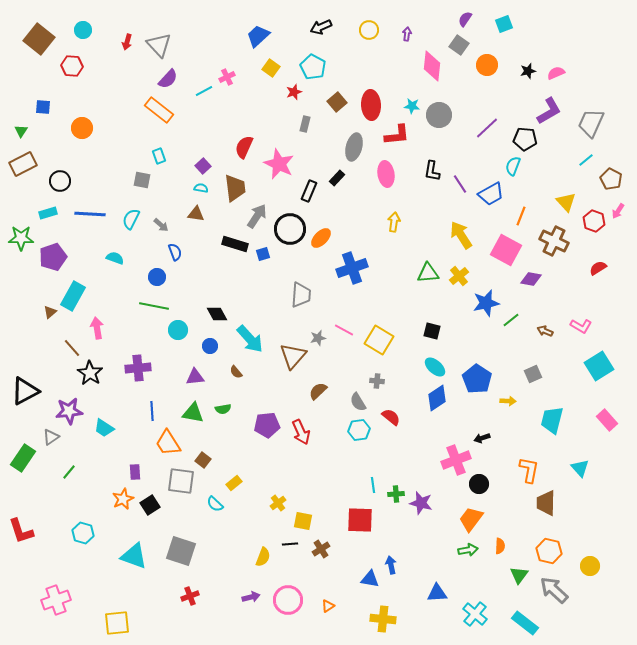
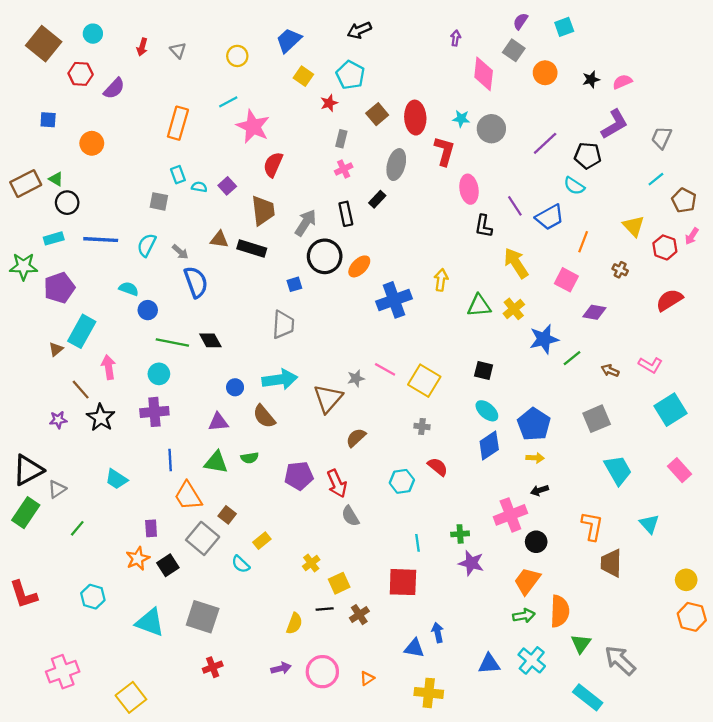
yellow circle: (369, 30) -> (237, 56), moved
gray triangle: (159, 45) -> (178, 50), size x0.6
pink cross: (227, 77) -> (344, 169), moved
purple semicircle: (168, 79) -> (114, 88), moved
orange rectangle: (159, 110) -> (178, 123), turned 68
gray trapezoid: (591, 123) -> (662, 138), size x0.7
green triangle: (21, 131) -> (56, 179), moved, turned -32
red L-shape: (397, 135) -> (444, 151), turned -68
pink star: (279, 164) -> (253, 126), moved
cyan semicircle: (513, 166) -> (574, 186), turned -78
black L-shape: (432, 171) -> (484, 226), moved
pink ellipse: (386, 174) -> (469, 189), moved
cyan semicircle: (201, 188) -> (199, 187), moved
black rectangle: (309, 191) -> (346, 214), turned -35
gray arrow: (257, 216) -> (306, 223), moved
yellow arrow: (394, 222) -> (441, 280), moved
brown cross: (554, 241) -> (620, 270), size x0.5
black rectangle: (235, 244) -> (252, 249), moved
pink square: (506, 250) -> (566, 280), size x0.7
blue semicircle: (175, 252) -> (196, 282), size x1.6
red semicircle: (598, 268) -> (669, 300), size x1.4
blue circle: (157, 277) -> (148, 310), moved
gray trapezoid: (301, 295) -> (283, 325), moved
black diamond: (217, 314) -> (210, 340), moved
cyan circle: (178, 330) -> (159, 374), moved
cyan arrow: (250, 339) -> (280, 379), turned -56
brown semicircle: (236, 372) -> (264, 416), size x1.6
gray square: (533, 374) -> (597, 419), size x1.4
black triangle: (25, 391) -> (28, 470), moved
yellow arrow: (508, 401) -> (535, 458), moved
gray semicircle: (358, 402) -> (350, 516), moved
purple star: (69, 411) -> (58, 420), moved, size x0.6
cyan trapezoid: (552, 420) -> (618, 470), turned 136
gray square: (181, 481) -> (203, 538), turned 32
green cross: (396, 494) -> (460, 534), moved
yellow square: (303, 521) -> (339, 583), turned -36
orange semicircle: (500, 546) -> (560, 611), size x1.8
orange hexagon: (549, 551) -> (692, 617), moved
yellow circle: (590, 566) -> (686, 580), moved
cyan cross: (475, 614) -> (532, 660), moved
yellow square: (117, 623) -> (131, 697), turned -32

